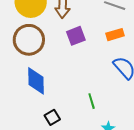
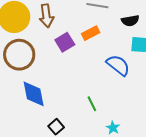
orange rectangle: (115, 35) -> (91, 33), moved

